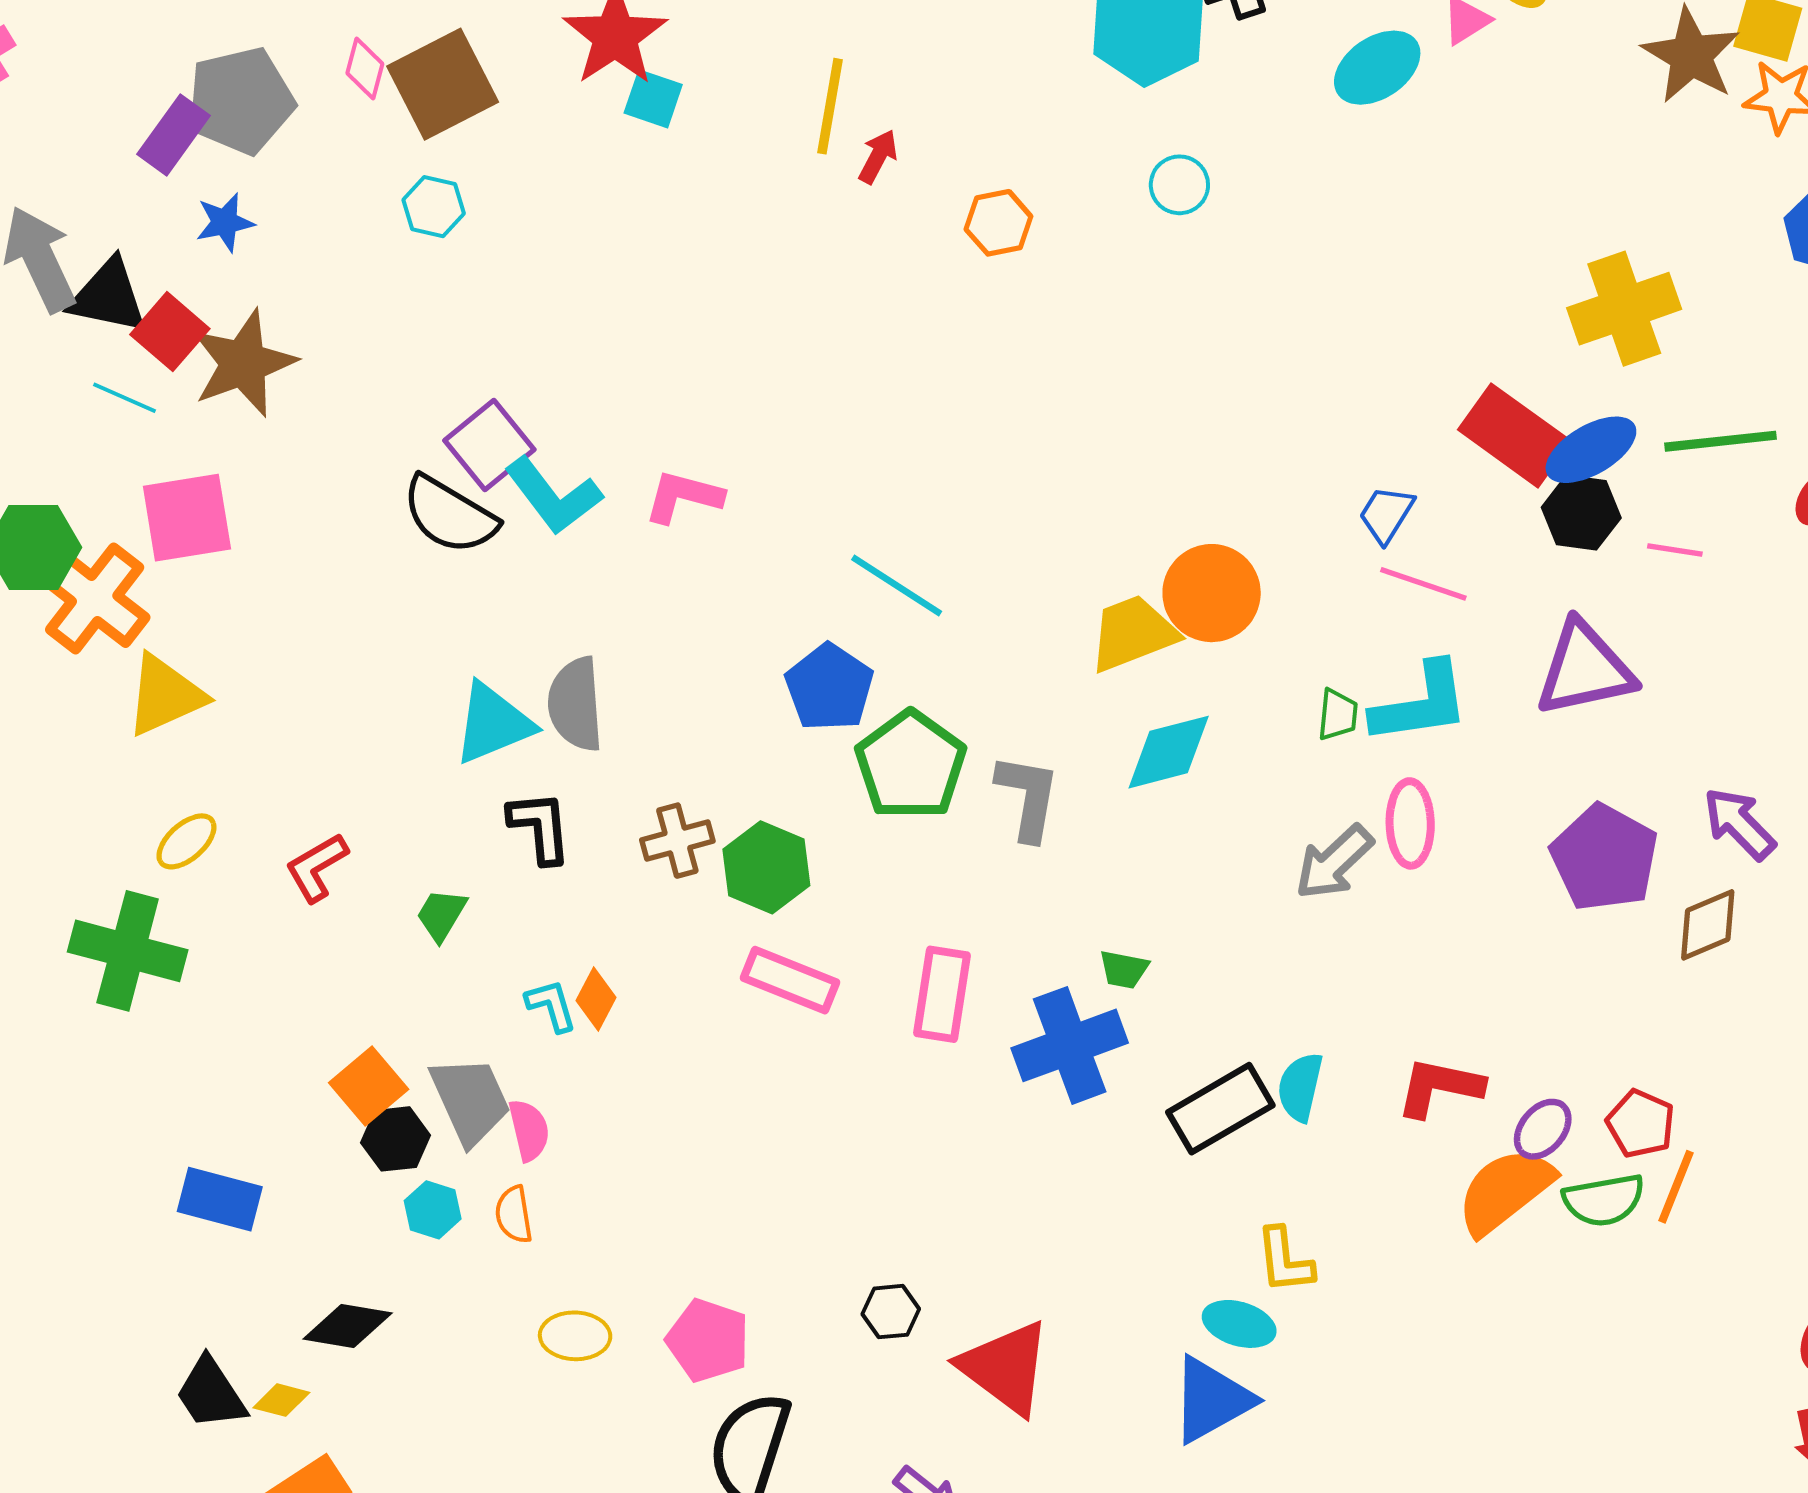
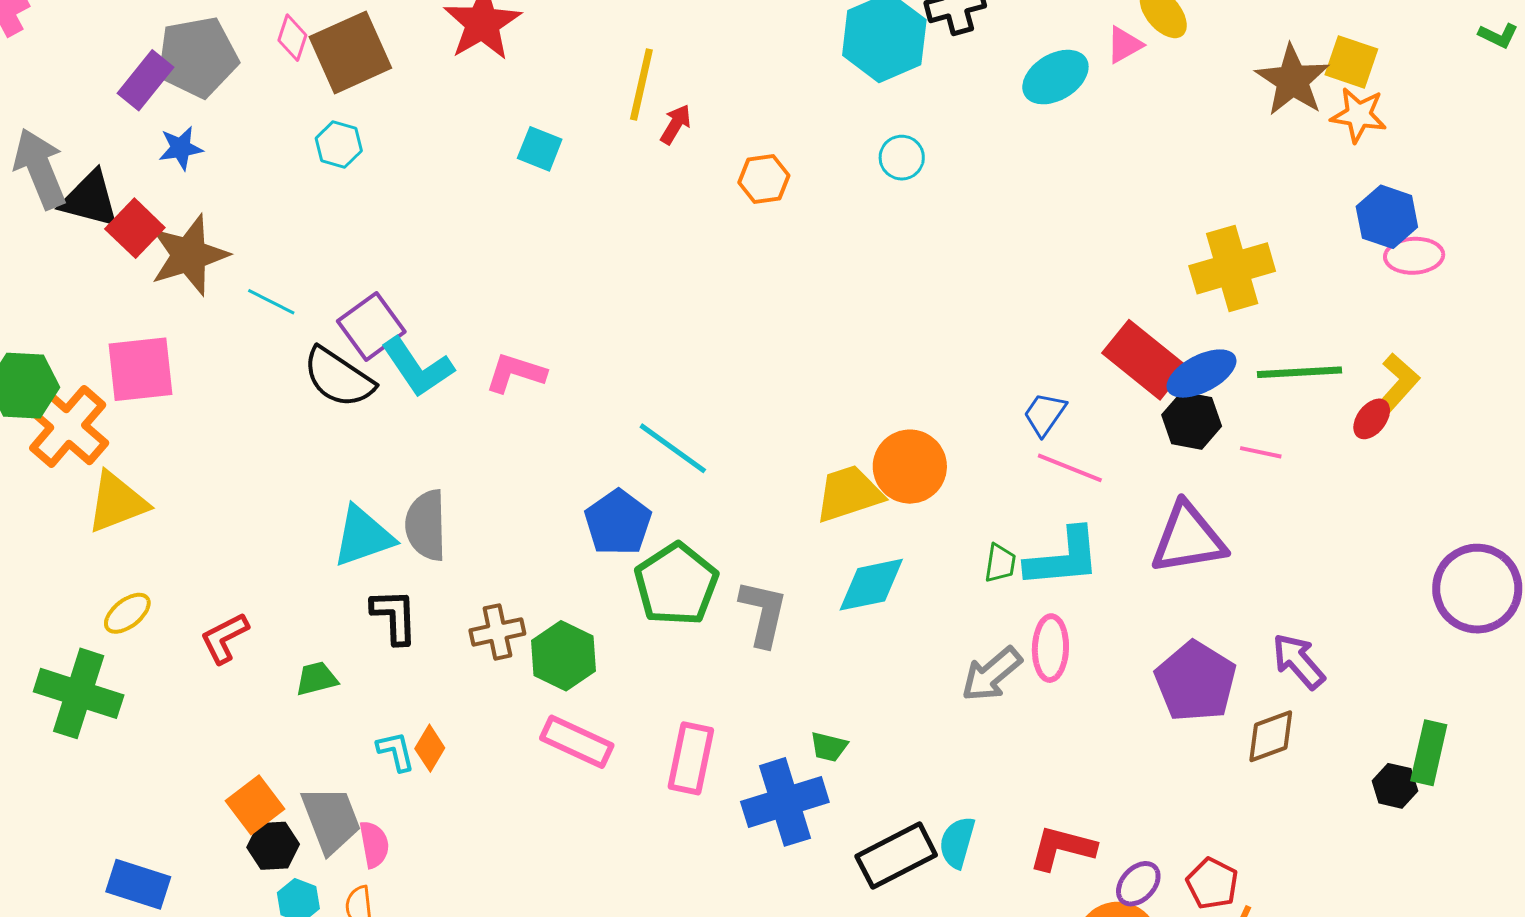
cyan square: (653, 99) -> (540, 149), moved
cyan line: (125, 398) -> (271, 302), moved
green trapezoid: (441, 915) -> (317, 679), turned 42

